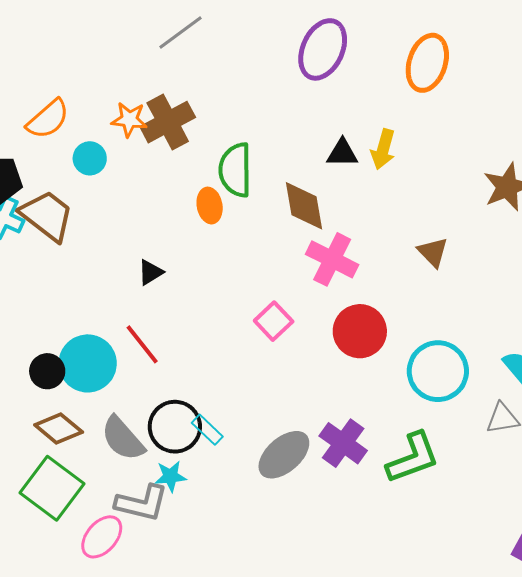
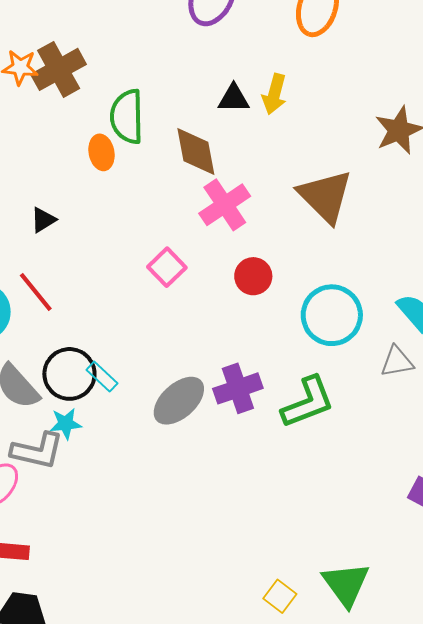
brown triangle: (433, 252) -> (325, 196), size x1.8
pink cross: (332, 259) -> (225, 205), turned 30
red circle: (360, 331) -> (253, 276), size x0.7
purple cross: (343, 443) -> (238, 388), turned 36

